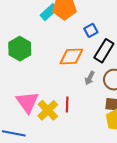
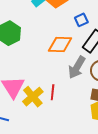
gray arrow: (90, 78) -> (77, 67), size x1.6

